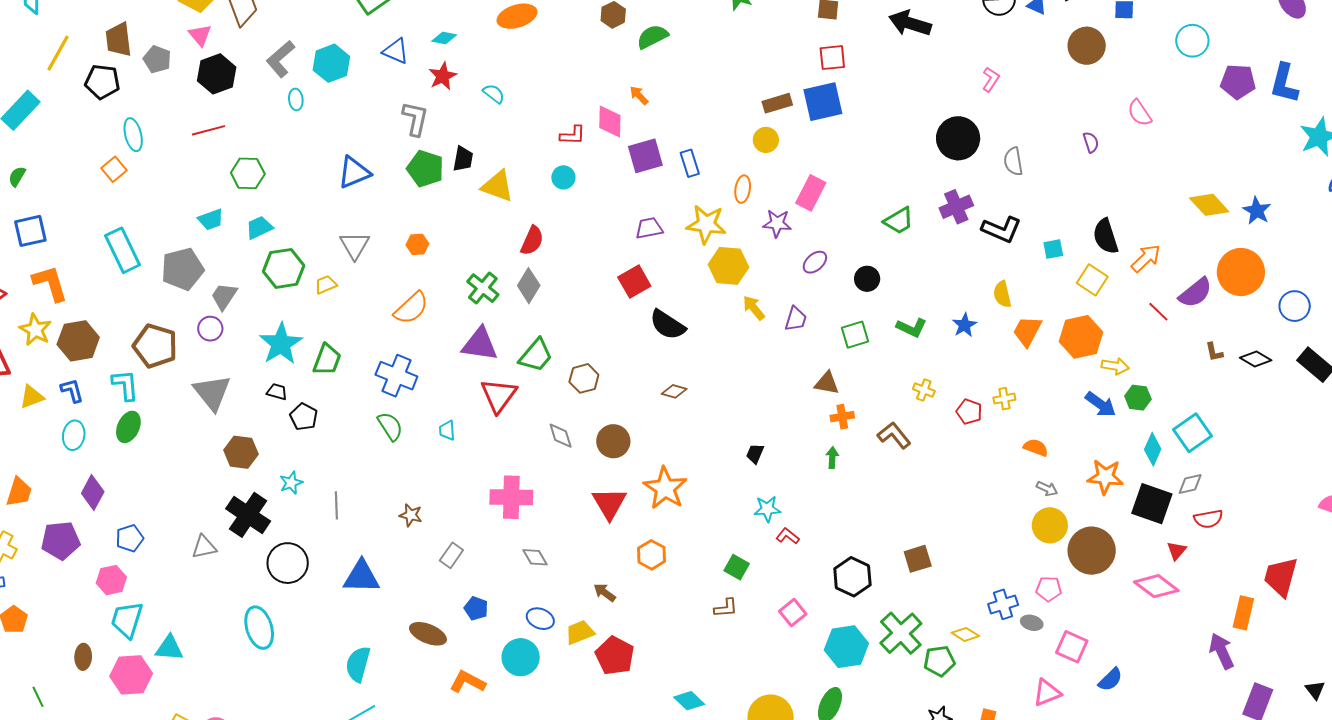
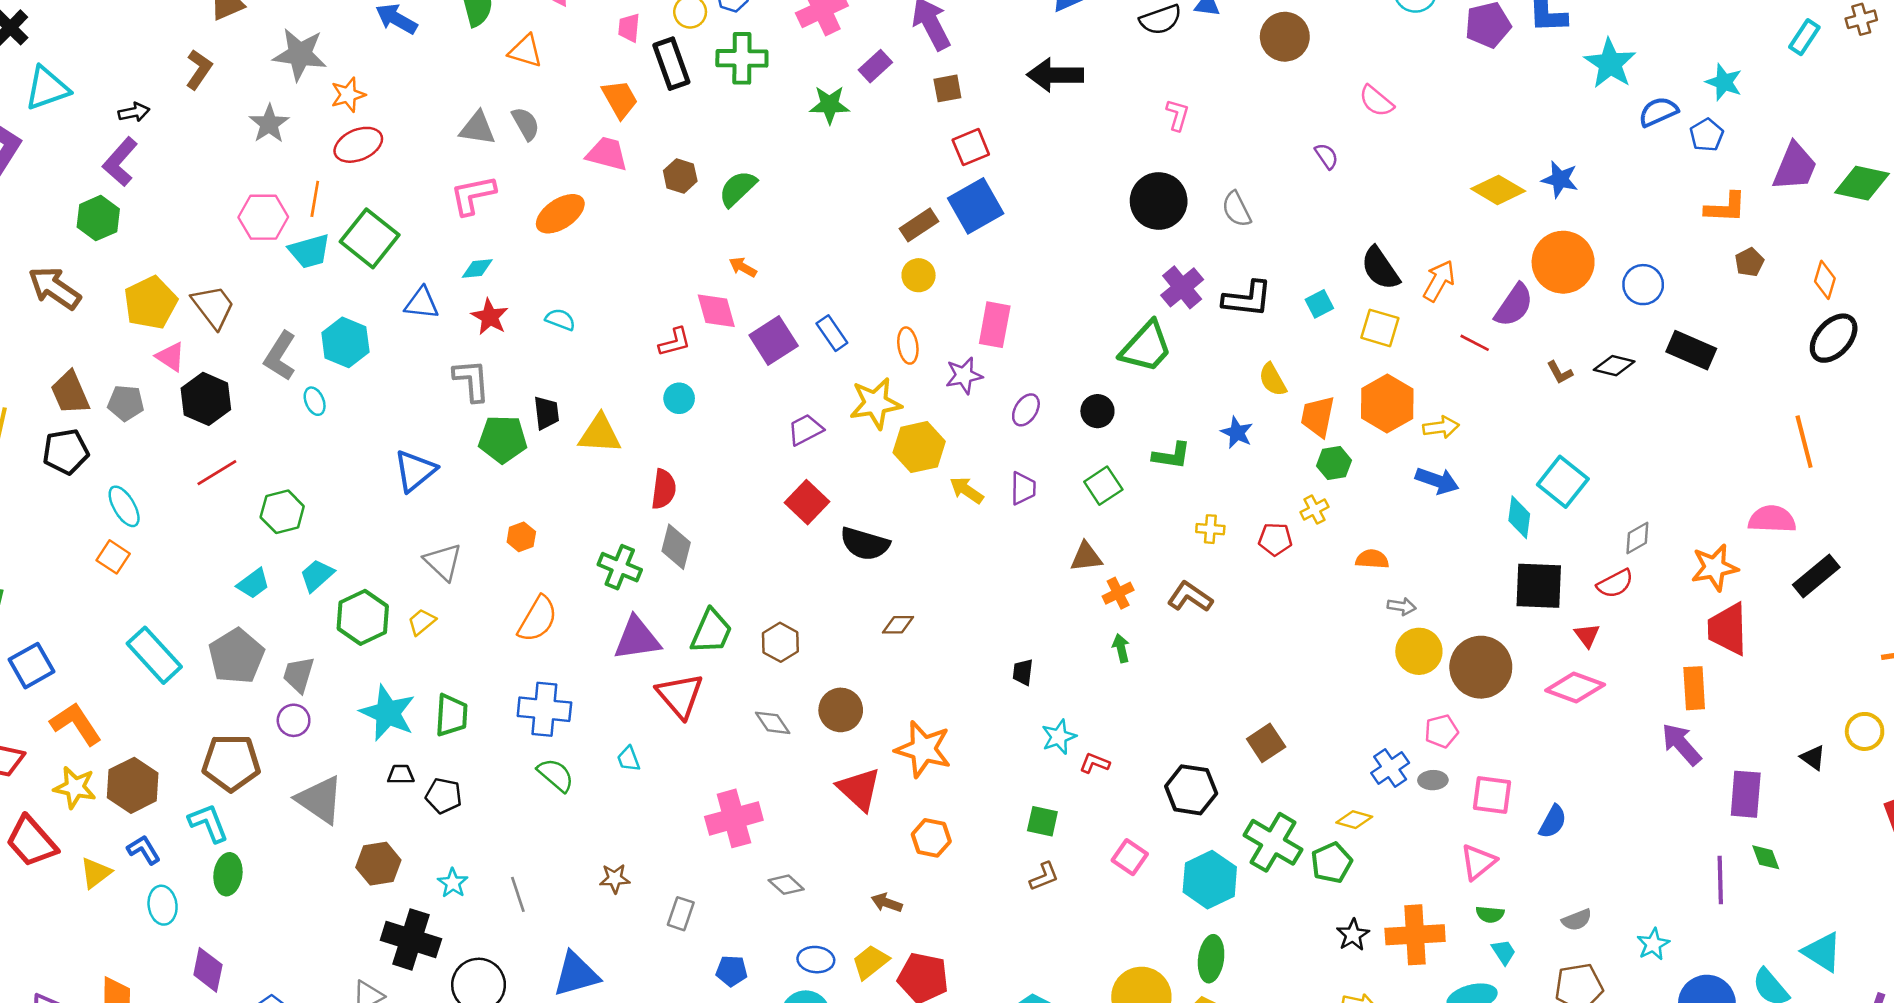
green trapezoid: (899, 221) -> (1146, 347), moved, size x1.4
green hexagon: (1138, 398) -> (1334, 463), moved
orange star: (1105, 477) -> (1714, 567), moved
gray diamond: (1190, 484) -> (1637, 538), moved

